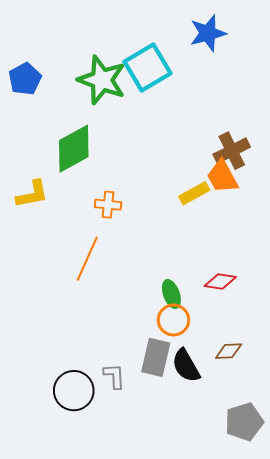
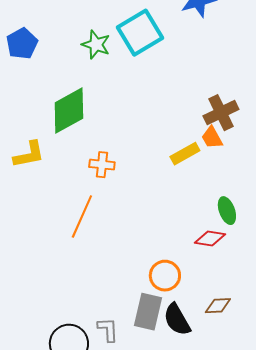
green star: (102, 80) -> (96, 45), size x0.6
orange trapezoid: (222, 177) -> (212, 138), size x0.7
green ellipse: (171, 294) -> (227, 211), moved

